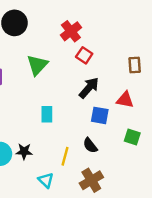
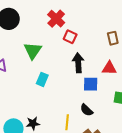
black arrow: (89, 88) -> (78, 63), turned -36
cyan rectangle: (47, 114) -> (42, 79), moved, turned 32

